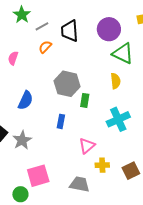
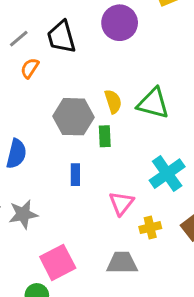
green triangle: (123, 53) -> (153, 103), moved
yellow semicircle: (116, 81) -> (113, 102), moved
cyan cross: (118, 119) -> (167, 174), moved
gray star: (22, 140) -> (23, 214), turned 30

